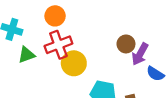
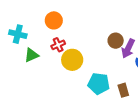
red cross: (58, 45) -> (58, 45), size x0.6

